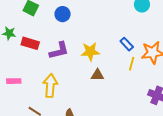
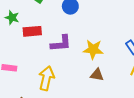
red rectangle: (30, 43) -> (32, 31), turned -30

